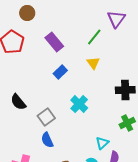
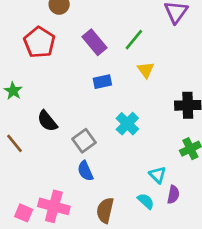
green line: (94, 37) -> (134, 40), moved
blue rectangle: (60, 72) -> (102, 82), turned 32
cyan triangle: (102, 143) -> (158, 175), turned -32

